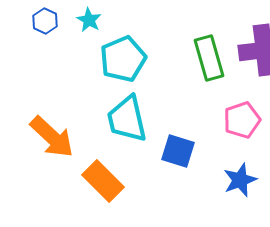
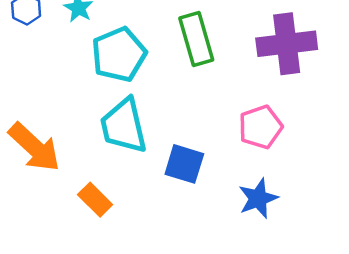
green rectangle: (209, 58) -> (196, 39), moved
orange rectangle: (103, 181) -> (95, 200), size x0.7

